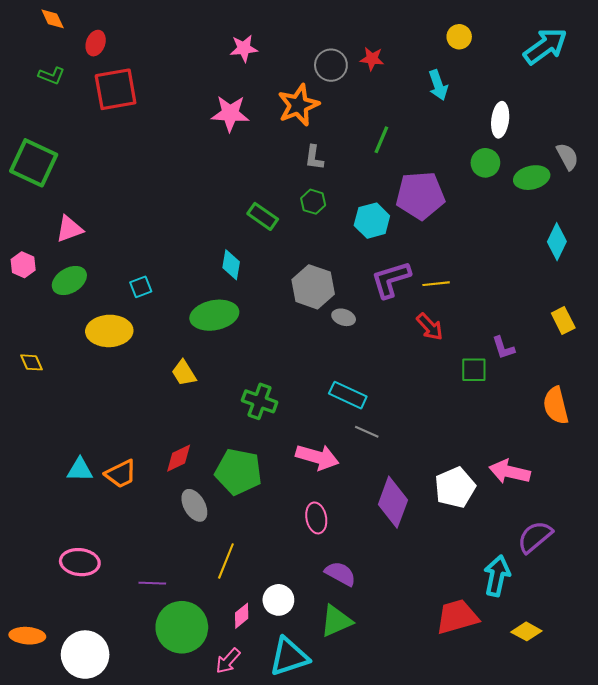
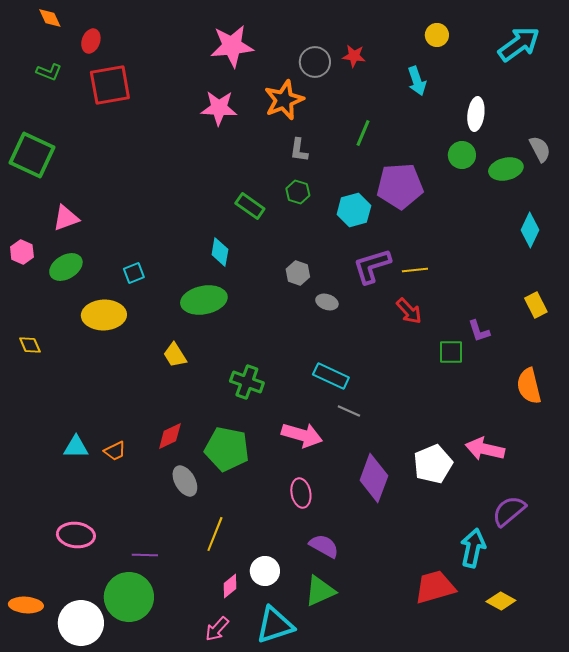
pink star: (244, 48) -> (232, 46), size x1.6
gray hexagon: (313, 287) -> (298, 273), size x0.6
orange trapezoid: (121, 474) -> (115, 451), size x0.7
green circle: (182, 627) -> (129, 597), moved

